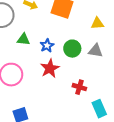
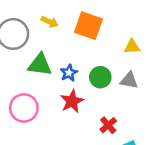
green triangle: (23, 39) -> (40, 65), size x1.5
red cross: (79, 87) -> (108, 125), turned 32

